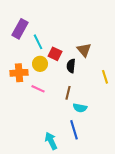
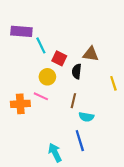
purple rectangle: (20, 29) -> (21, 31), turned 66
brown triangle: (84, 50) -> (91, 54), turned -42
yellow circle: (40, 64) -> (47, 77), moved
orange cross: (19, 73) -> (20, 104), moved

